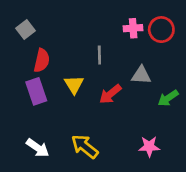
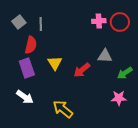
gray line: (99, 55) -> (41, 24), moved
pink star: (149, 146) -> (119, 98), moved
white arrow: (38, 148) -> (25, 97), moved

